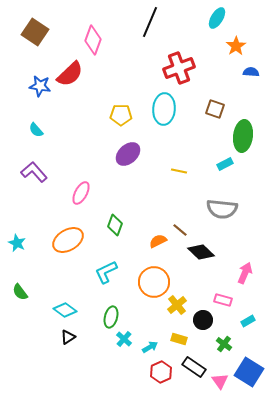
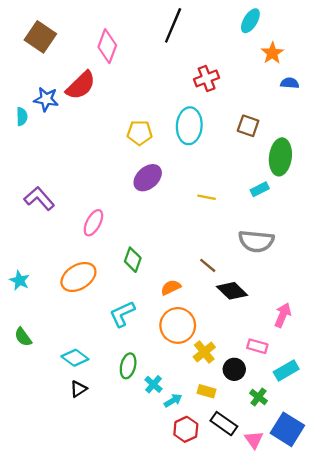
red cross: (179, 68) -> (207, 78), size x0.7
cyan semicircle: (36, 130) -> (22, 117), moved, turned -140
orange semicircle: (158, 241) -> (171, 287), moved
cyan rectangle: (248, 321) -> (286, 370), size x1.5
cyan cross: (124, 339) -> (153, 384), moved

